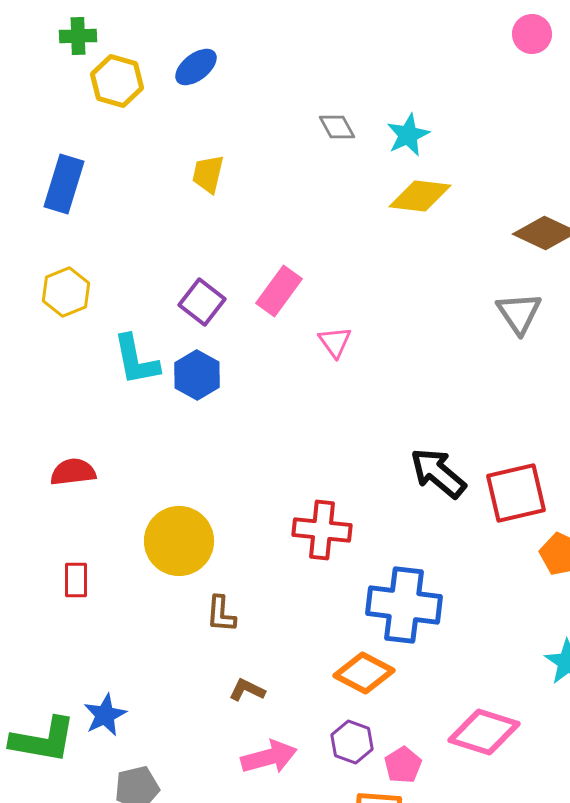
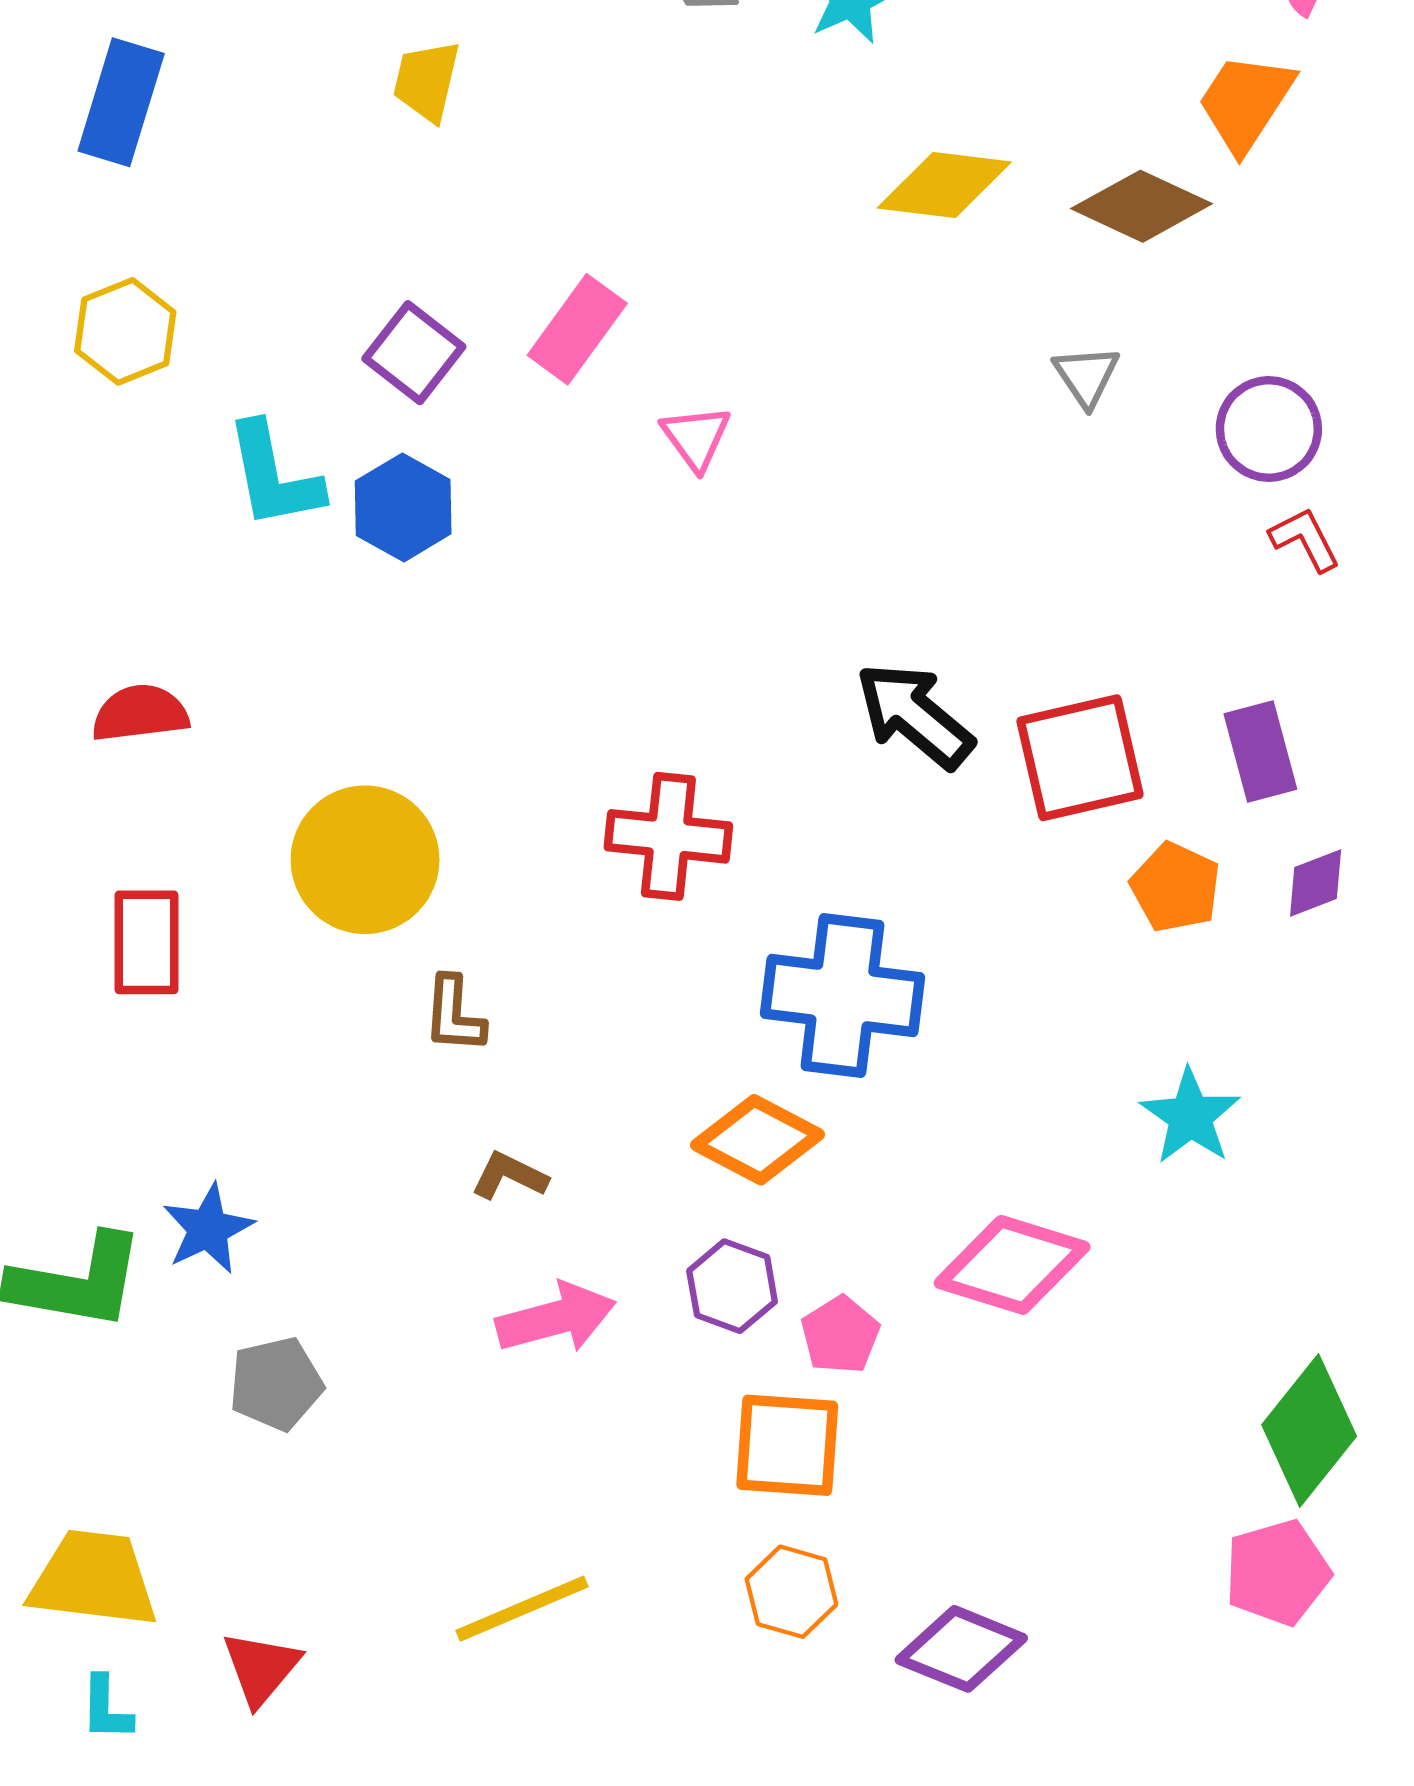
yellow diamond: (420, 196) -> (944, 185), moved
gray triangle: (519, 313) -> (1086, 376), size x0.7
red rectangle: (76, 580) -> (146, 942), size x1.4

